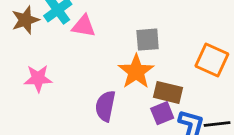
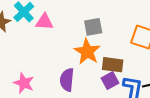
pink star: (38, 78) -> (24, 83), moved, turned 30

